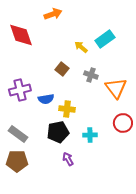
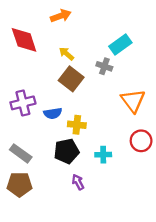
yellow arrow: (81, 47) -> (67, 54), moved
brown square: (62, 69) -> (71, 79), size x1.5
gray cross: (91, 75) -> (104, 66), moved

